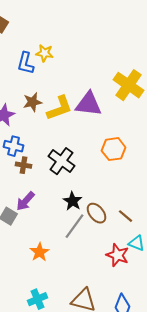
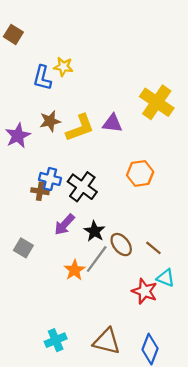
purple triangle: (89, 104) -> (112, 123), size x0.7
blue cross: (14, 146) -> (50, 179), moved
purple arrow: (26, 201) -> (64, 225), moved
orange star: (40, 252) -> (74, 270), moved

